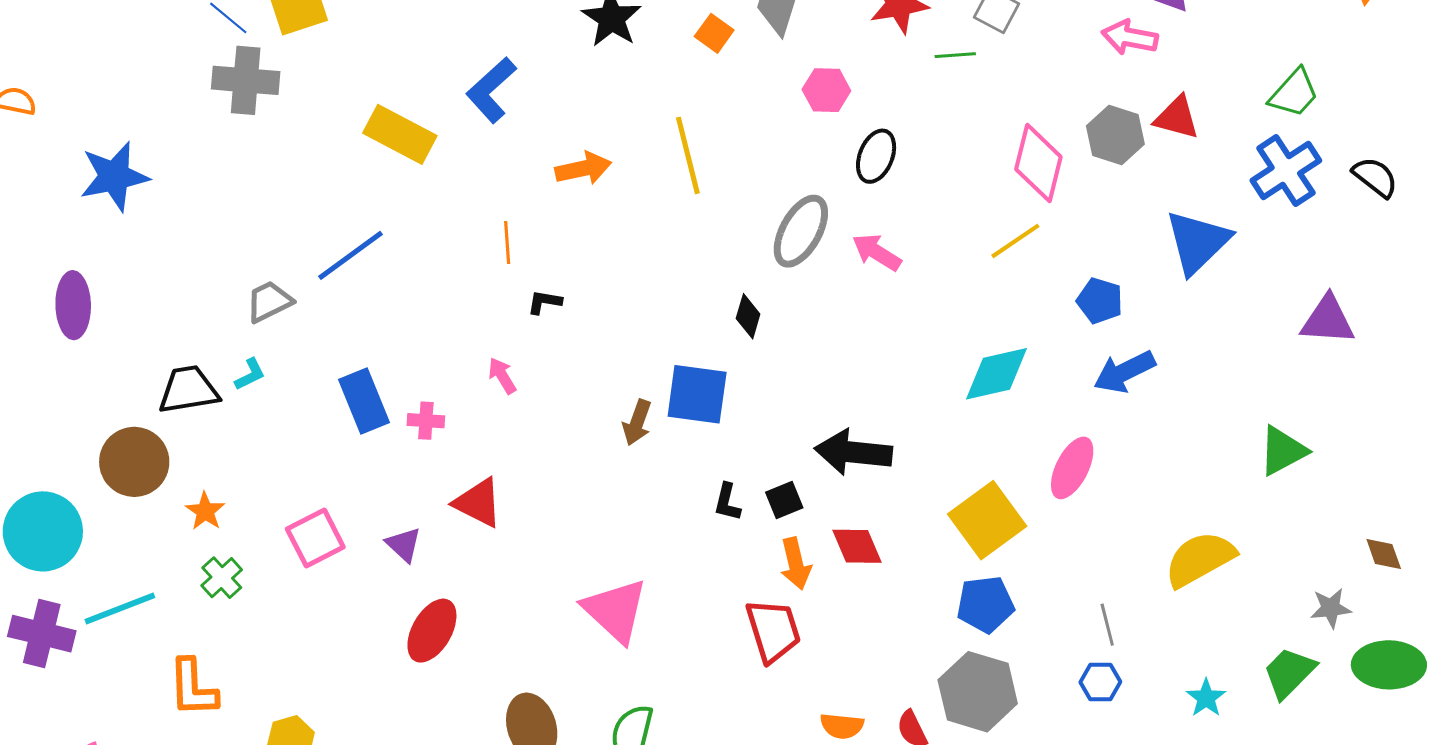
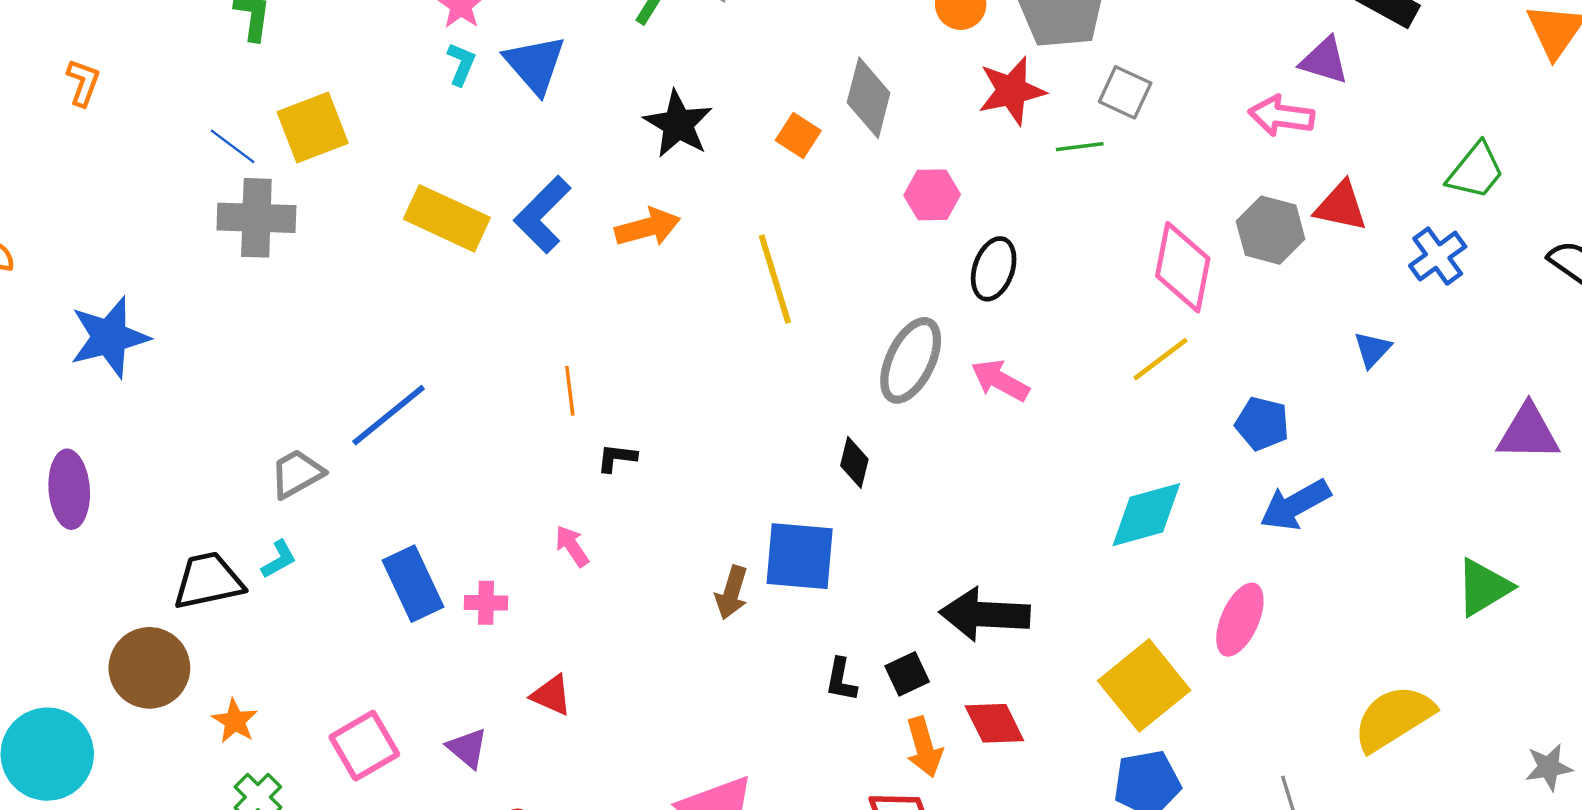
yellow rectangle: (400, 134) -> (447, 218), moved
orange arrow: (583, 168) -> (648, 227), moved
blue cross: (1286, 170) -> (1438, 256), moved, size x0.7
blue triangle: (1198, 242) -> (1372, 350), size x0.5
red triangle: (478, 503) -> (551, 695), size x0.7

